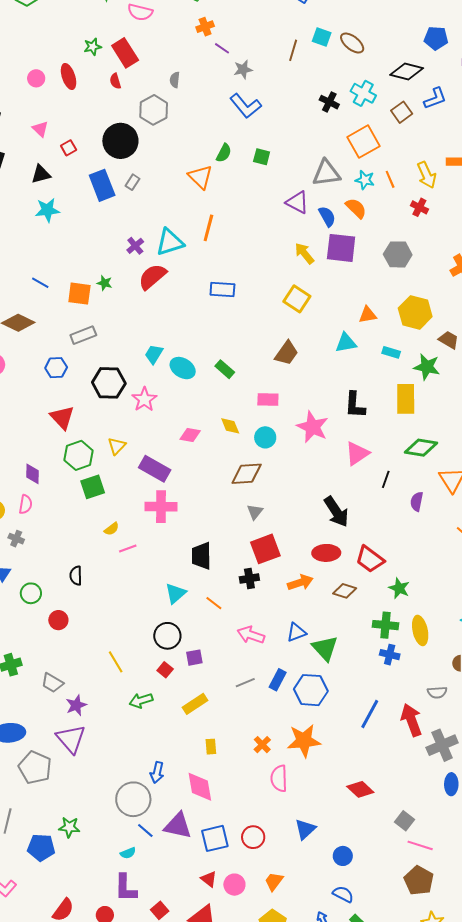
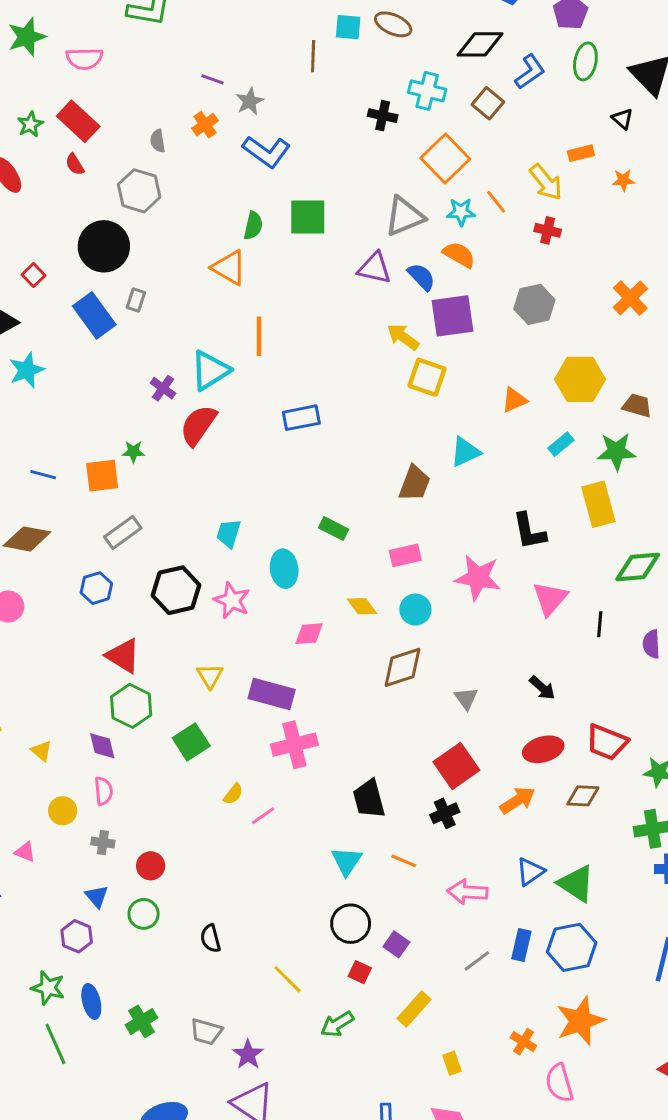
orange cross: (205, 27) -> (205, 125), moved
green square: (262, 157) -> (308, 217), size x1.6
yellow square: (297, 299) -> (427, 377), moved
cyan triangle: (346, 343) -> (465, 452), moved
cyan rectangle: (391, 352) -> (561, 444), turned -42
cyan ellipse: (183, 368) -> (284, 569), moved, turned 65
green hexagon: (79, 455) -> (131, 706), moved
gray triangle: (255, 512) -> (466, 698), moved
black arrow: (336, 512) -> (542, 688), size x0.6
black semicircle: (76, 576) -> (211, 939), moved
red circle: (58, 620) -> (151, 866), moved
purple square: (194, 658) -> (396, 944), turned -30

